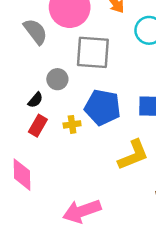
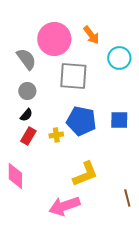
gray circle: (57, 79) -> (27, 91), moved
yellow L-shape: (133, 155) -> (85, 174), moved

